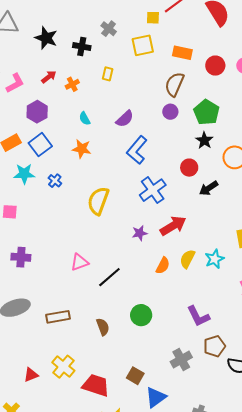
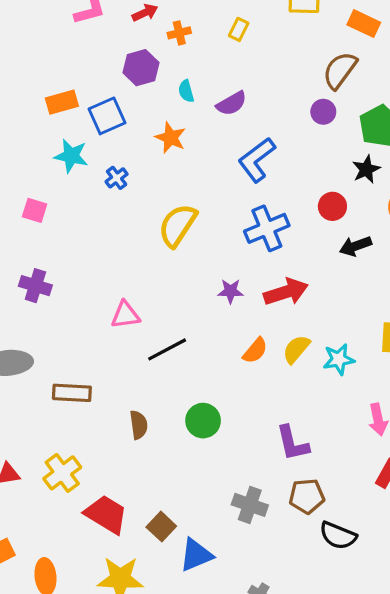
purple hexagon: (37, 112) -> (141, 68), moved
purple semicircle: (125, 119) -> (232, 103), moved
gray cross: (181, 360) -> (250, 505), turned 35
brown square: (135, 376) -> (161, 527), moved

